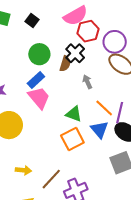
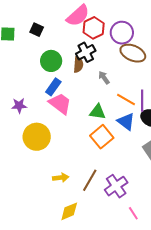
black cross: (75, 53) -> (86, 52), turned 30

